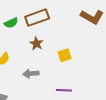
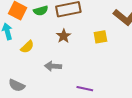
yellow square: (65, 55) -> (100, 37), moved

